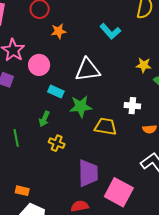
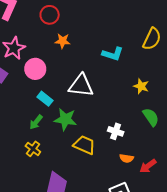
cyan L-shape: (110, 31) -> (113, 54), turned -45
yellow star: (144, 65) -> (141, 86), moved
green arrow: (44, 119) -> (36, 122), moved

